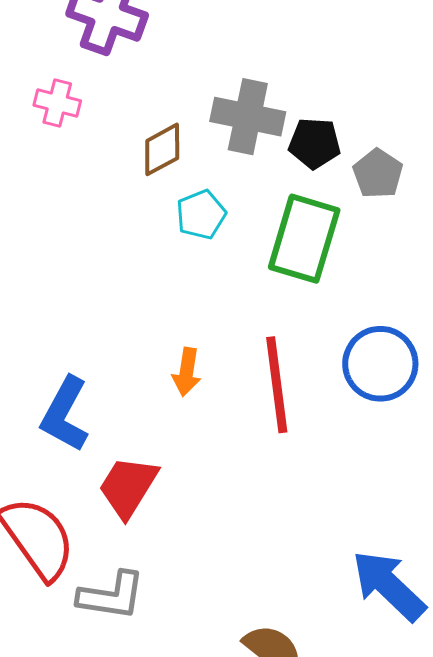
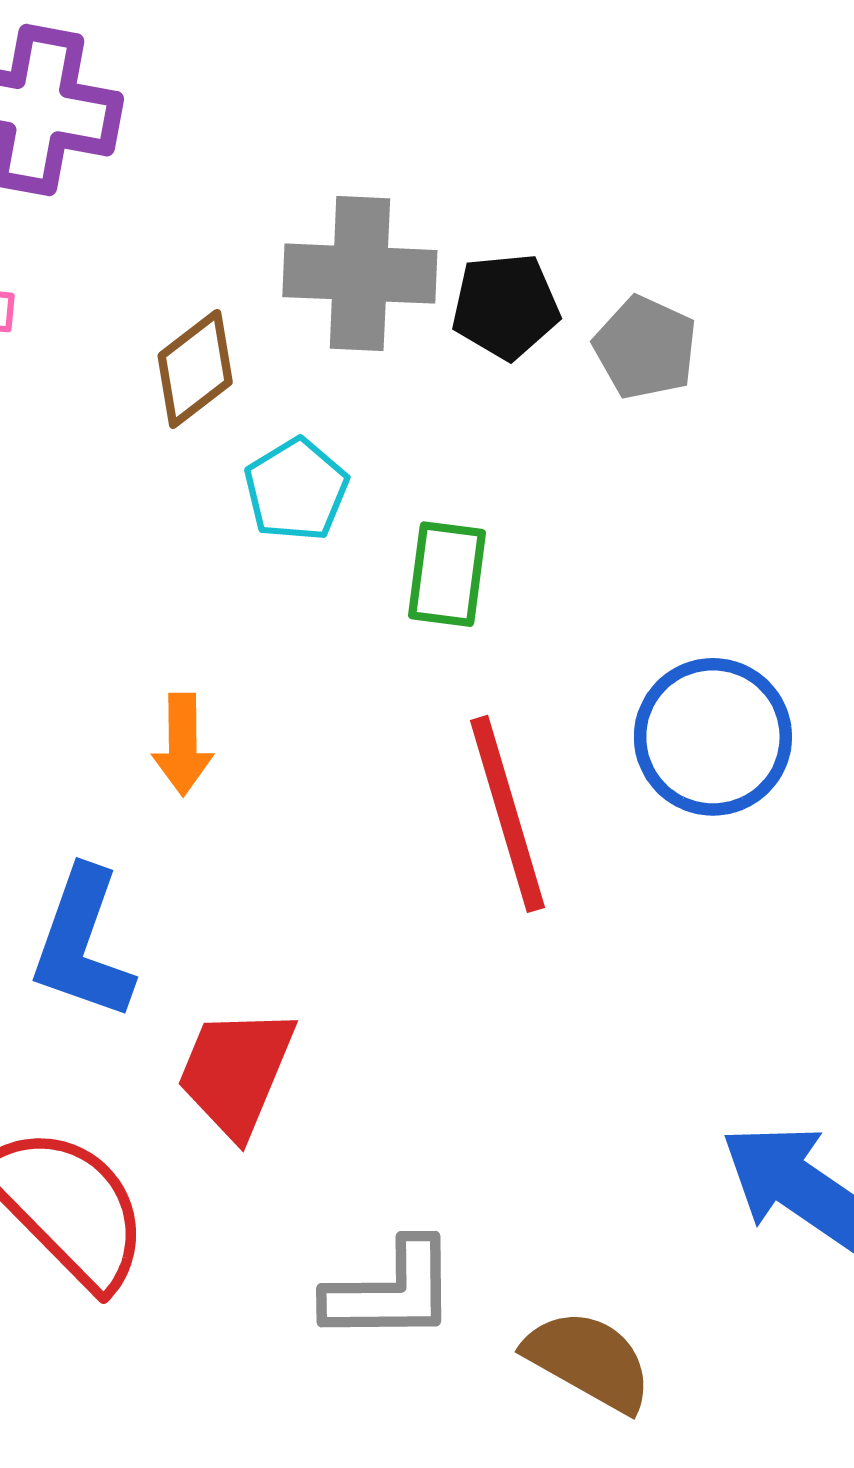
green rectangle: (304, 239) -> (447, 574), moved, size x0.6
orange arrow: (187, 372) -> (183, 744), moved
gray L-shape: (111, 596) -> (391, 1291), moved

